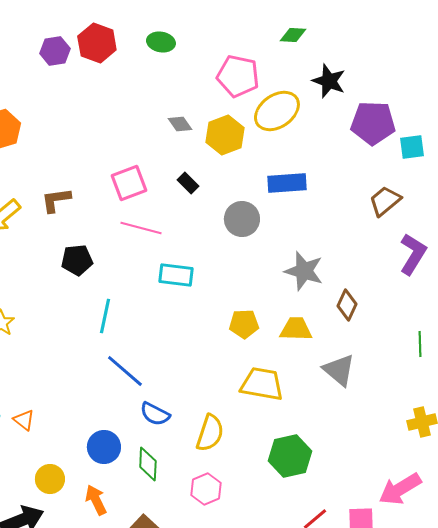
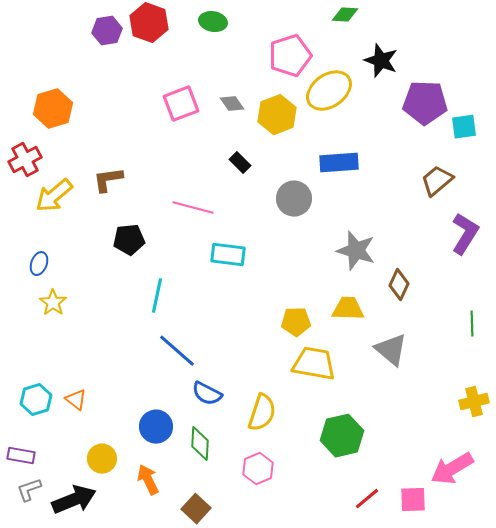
pink pentagon: (238, 76) -> (290, 56), turned -30
pink square: (129, 183) -> (181, 104), moved
yellow pentagon: (244, 324) -> (296, 322), moved

